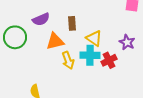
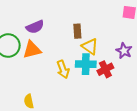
brown rectangle: (72, 23) -> (77, 31), moved
orange triangle: (55, 41) -> (32, 50), moved

